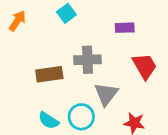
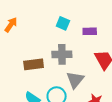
cyan square: (66, 13) -> (63, 23), moved, turned -32

